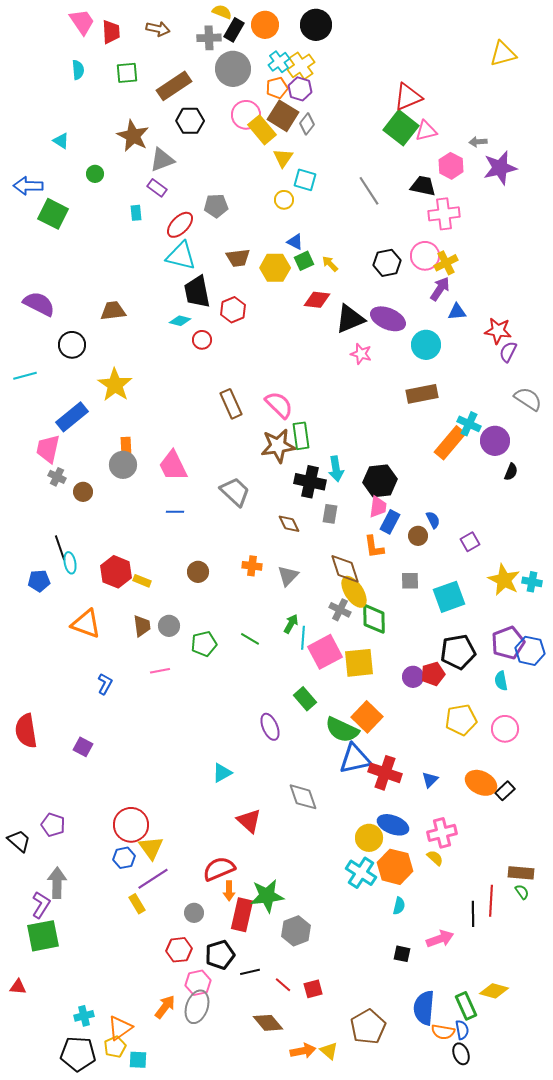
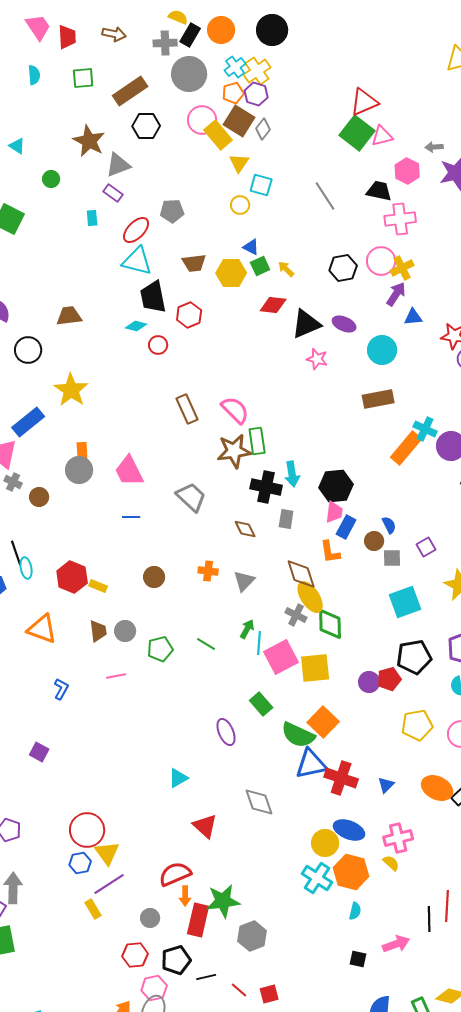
purple ellipse: (388, 319) -> (344, 324), size x0.7
gray square: (410, 581) -> (392, 558), moved

